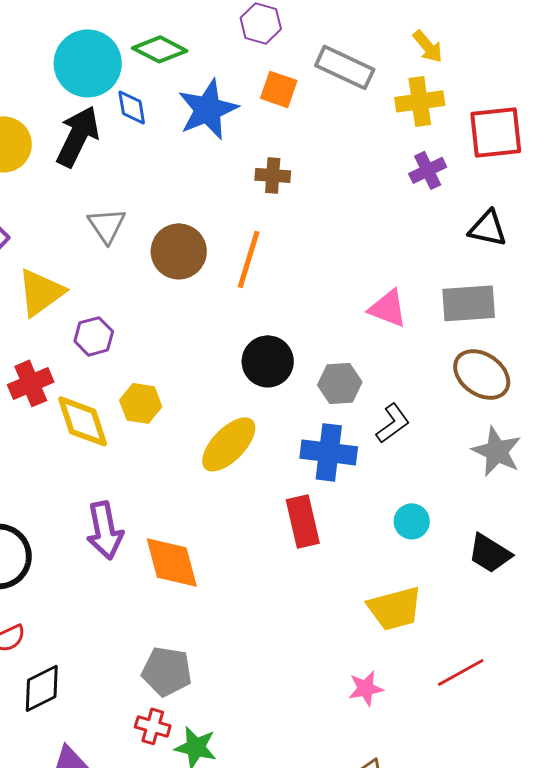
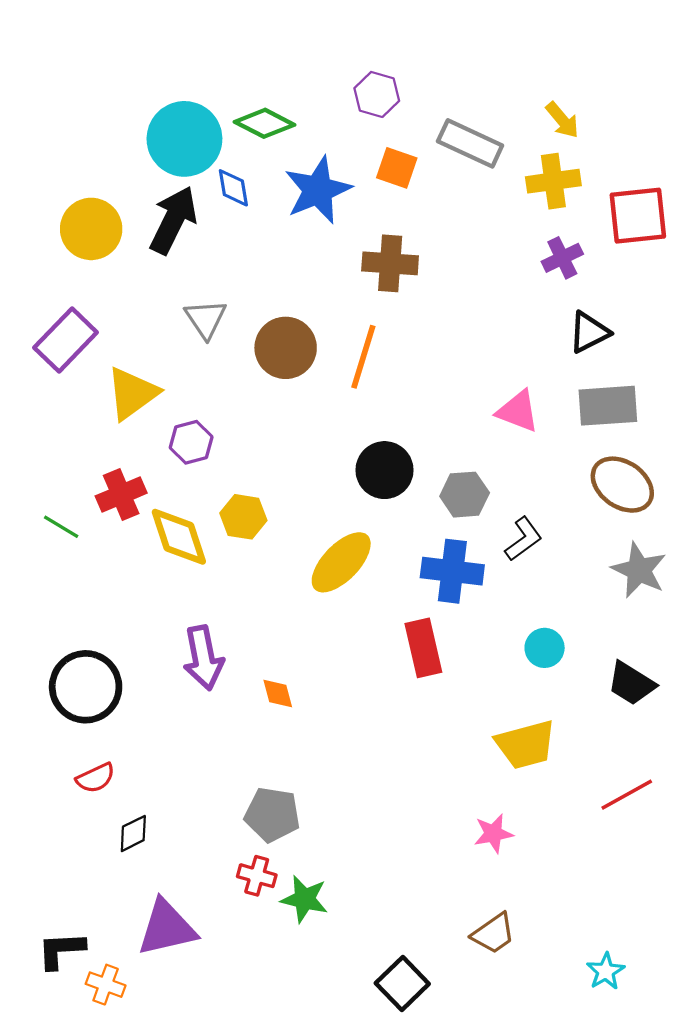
brown cross: (273, 175) -> (390, 263), size x1.4
black triangle: (488, 228) -> (589, 332), moved, turned -39
orange diamond: (172, 562) -> (278, 693), size x0.5
red line: (461, 672) -> (627, 795), moved
black diamond: (42, 688) -> (133, 833), size x0.7

